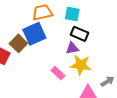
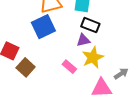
brown square: (18, 43) -> (26, 67), moved
yellow star: (81, 65) -> (93, 57), turned -30

